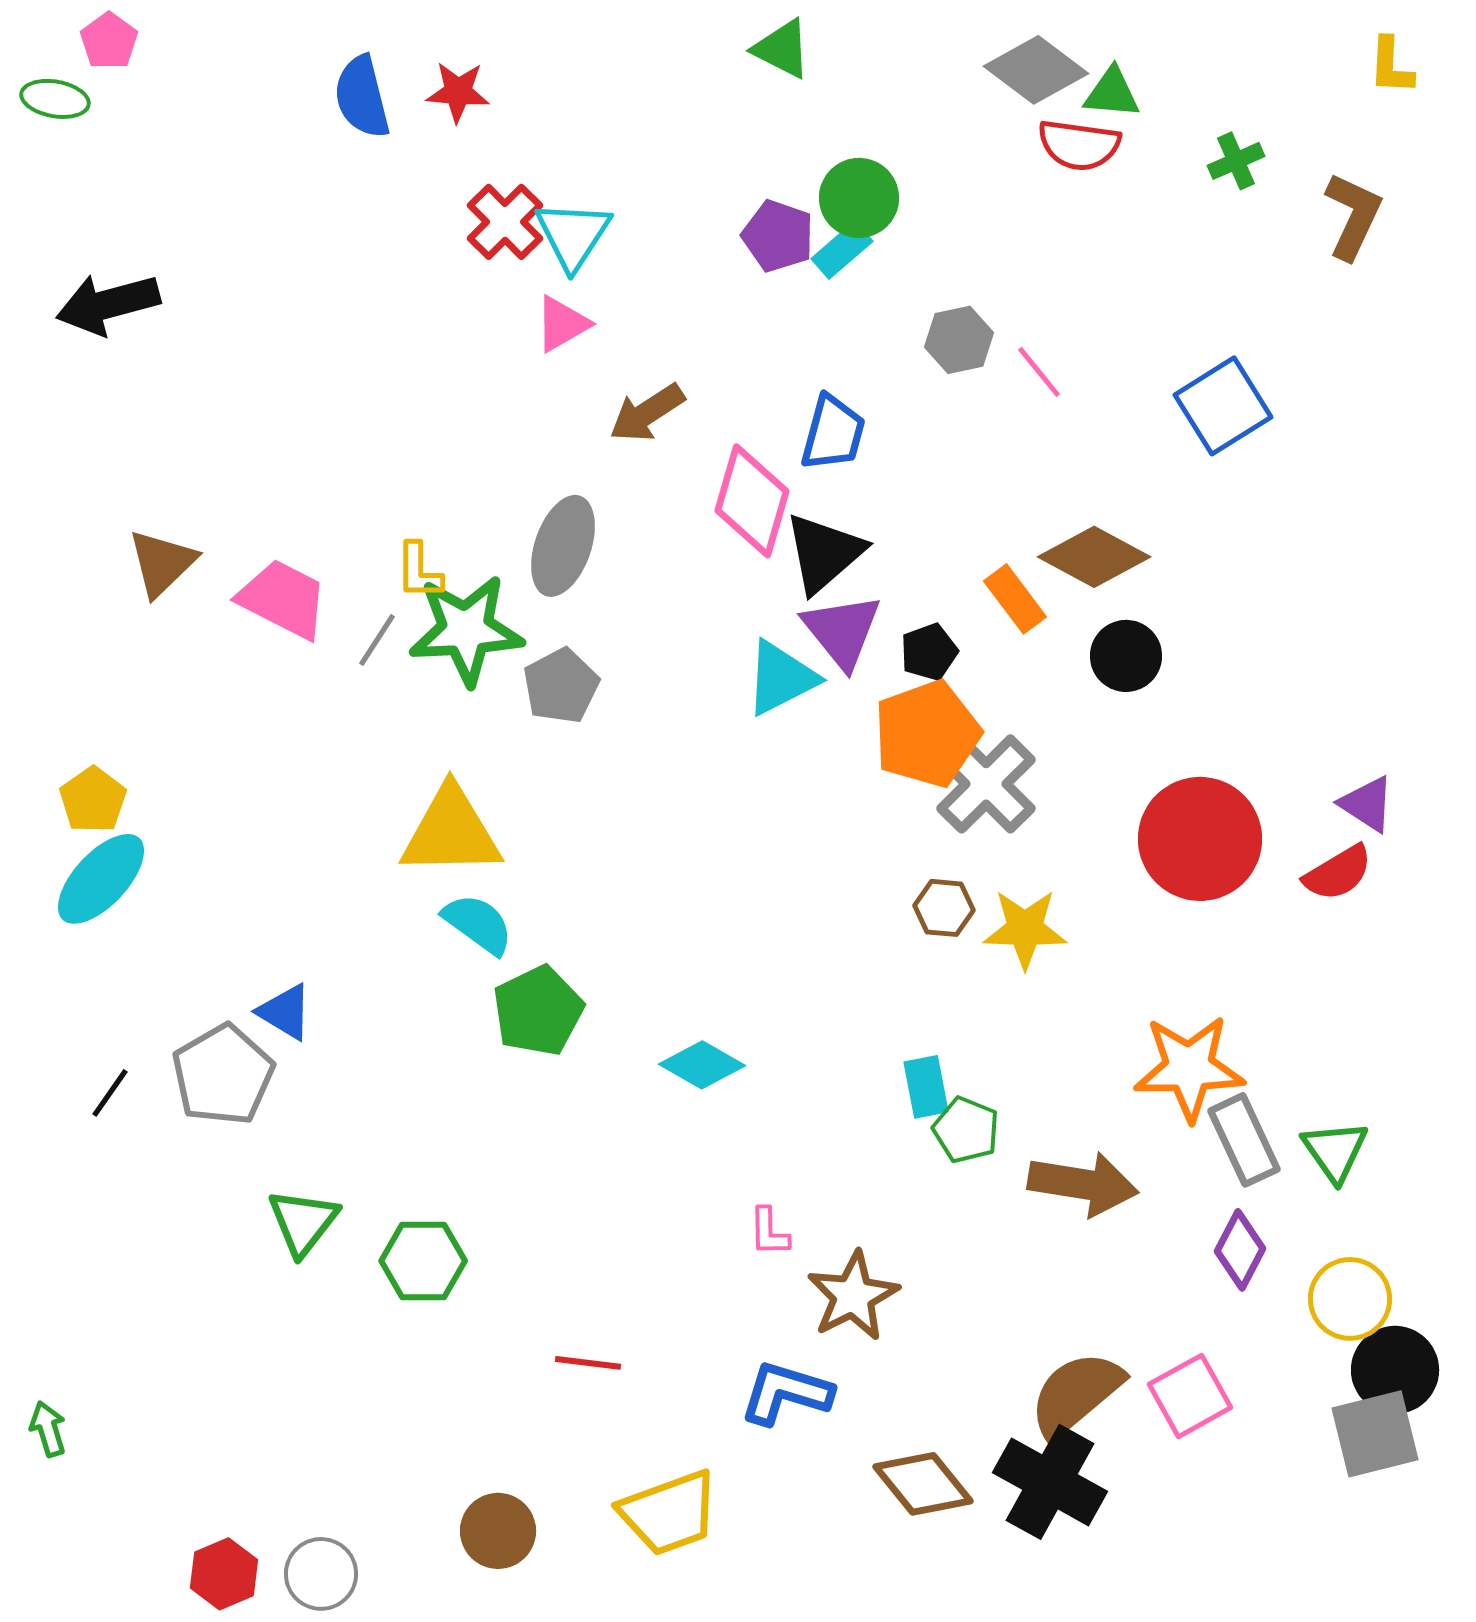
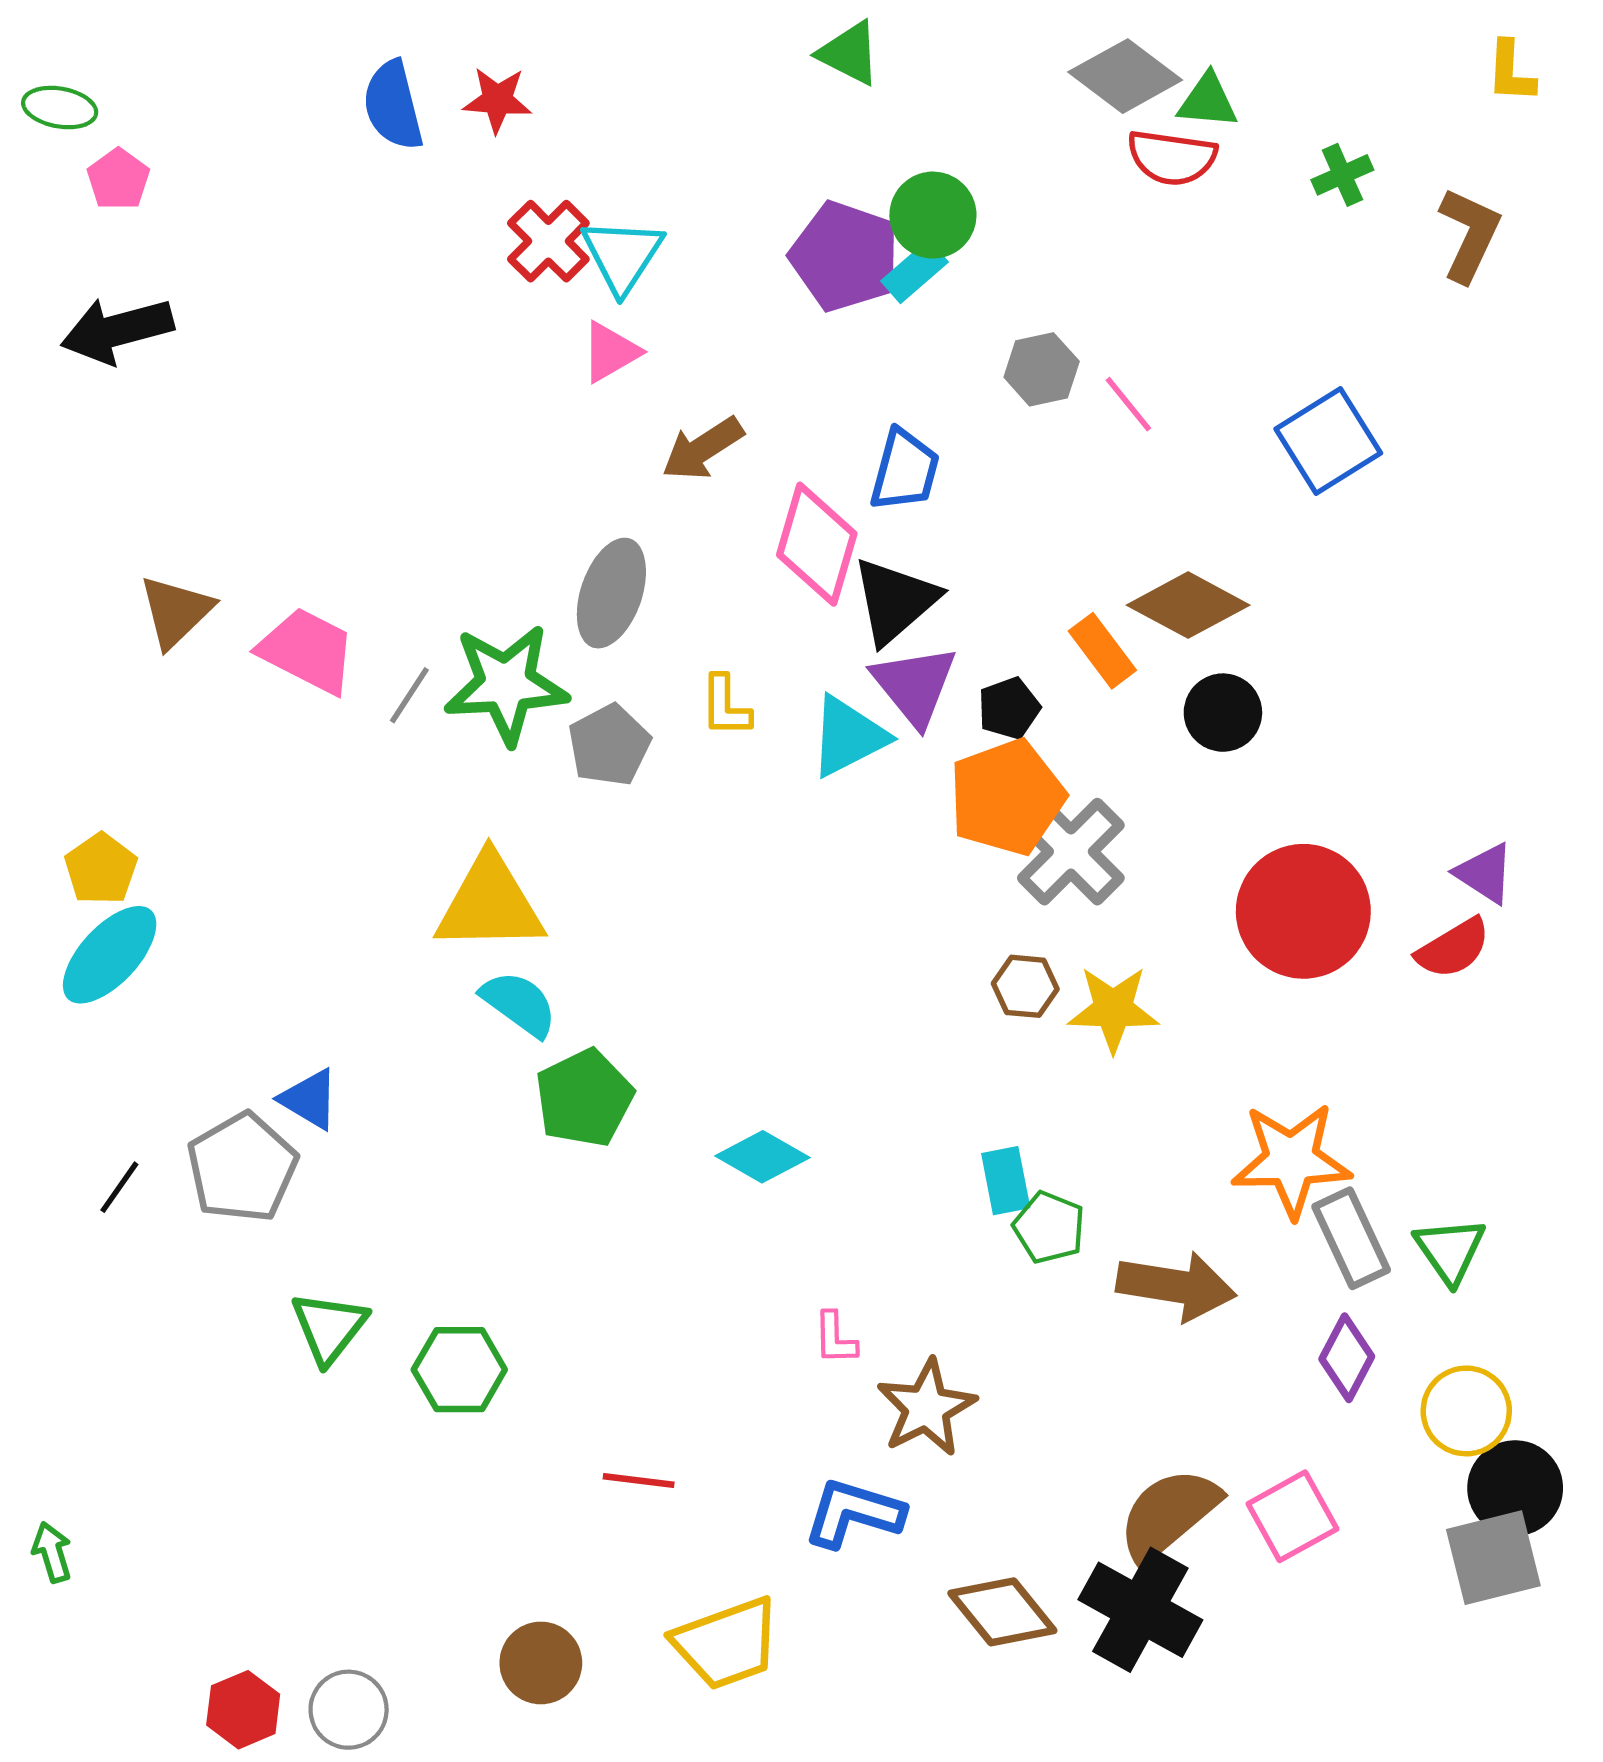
pink pentagon: (109, 41) -> (118, 179), moved
purple pentagon: (778, 236) -> (845, 256), size x1.4
yellow L-shape: (419, 571) -> (725, 706), moved

